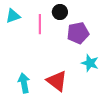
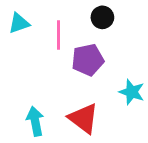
black circle: (60, 12) -> (102, 17), moved
purple pentagon: (78, 33) -> (88, 60), moved

